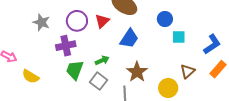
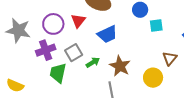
gray star: (41, 22) -> (18, 30), size x1.4
blue trapezoid: (129, 39) -> (107, 34), turned 40
green arrow: (102, 60) -> (93, 62), moved
gray square: (98, 81) -> (74, 53), moved, turned 30

